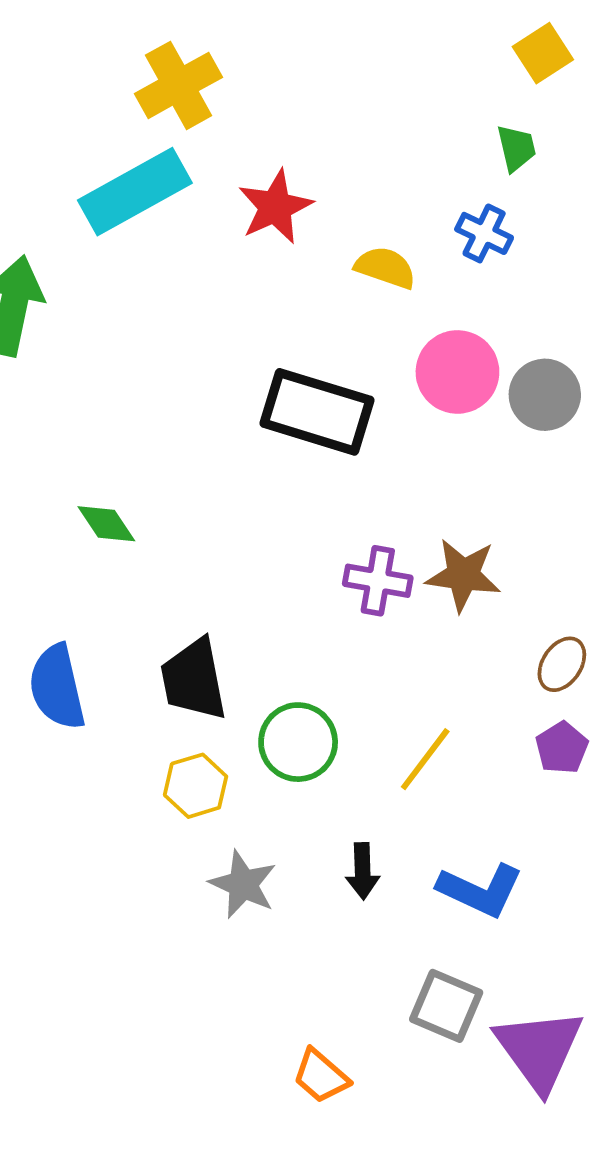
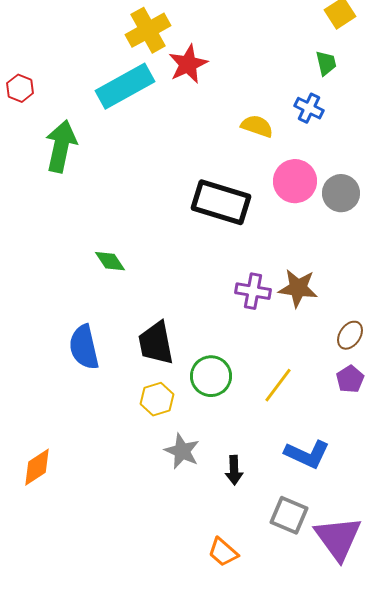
red star: (275, 207) -> (188, 64), moved
black arrow: (363, 871) -> (234, 470), moved

